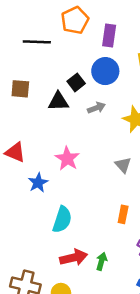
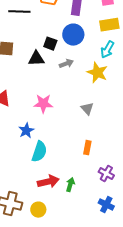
black square: (76, 82) -> (50, 44), turned -32
pink star: (67, 159) -> (43, 104), turned -30
blue star: (38, 183) -> (26, 131), moved

